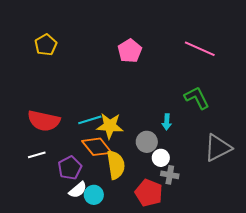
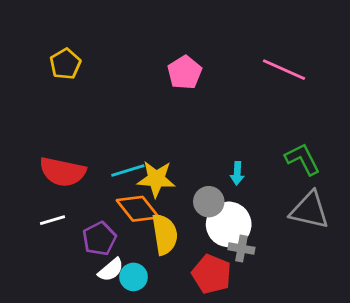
green L-shape: (197, 98) -> (302, 159), moved
gray triangle: (218, 148) -> (310, 210), turned 40
white circle: (161, 158) -> (229, 224), size x1.8

